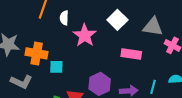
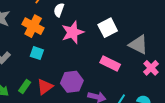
orange cross: (37, 53) -> (33, 26), moved

